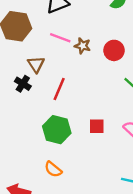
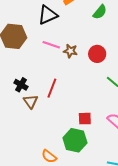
brown triangle: (36, 64) -> (31, 102), moved
green hexagon: (57, 130) -> (75, 140), moved

